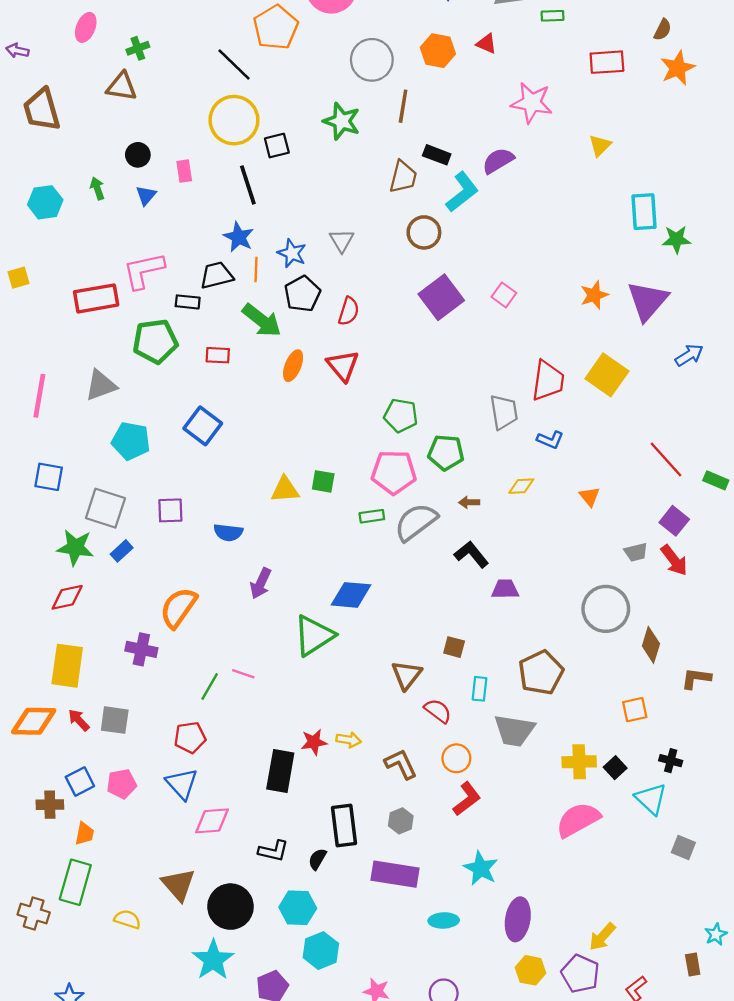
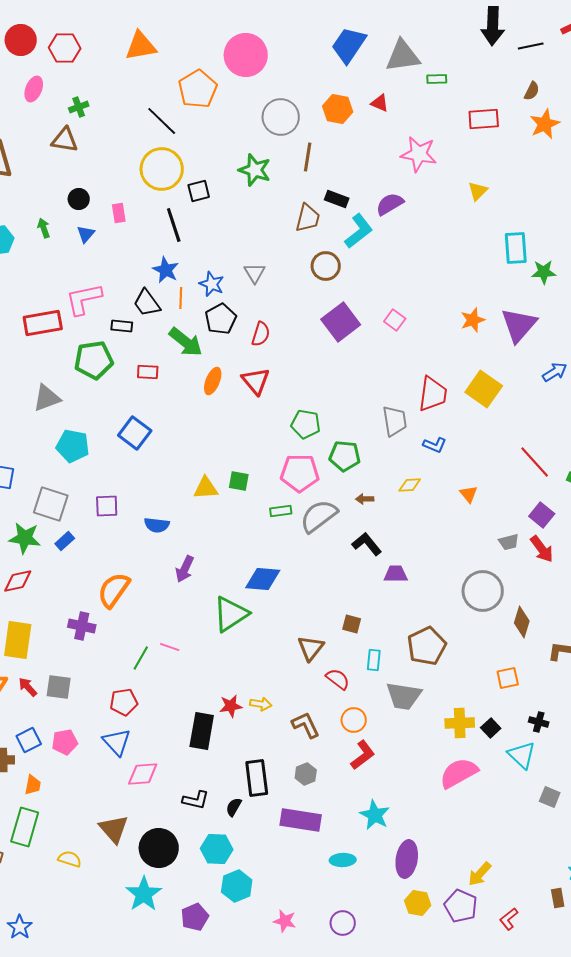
black trapezoid: (217, 275) -> (147, 303), turned -112

